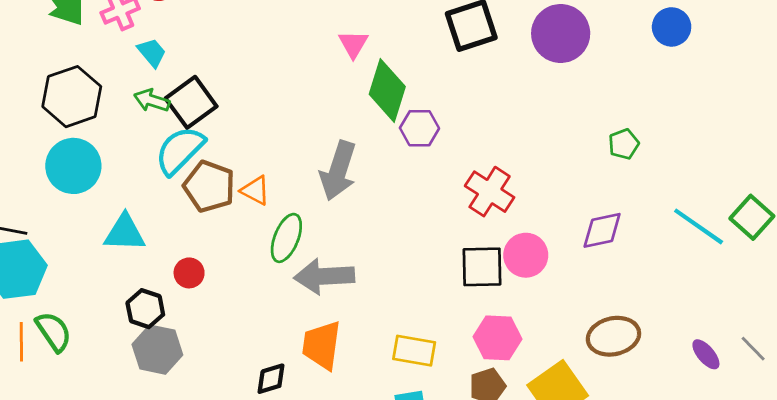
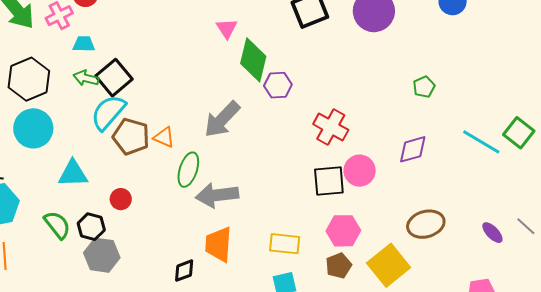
cyan trapezoid: (152, 52) -> (84, 44), turned -45
gray arrow: (338, 171) -> (222, 119), turned 30
green semicircle: (54, 332) -> (57, 225), moved

